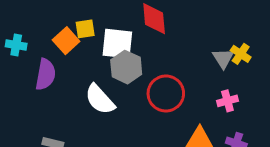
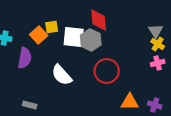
gray triangle: (223, 58) -> (156, 31), moved
gray hexagon: (126, 67) -> (91, 40), moved
pink cross: (227, 101) -> (158, 63), moved

